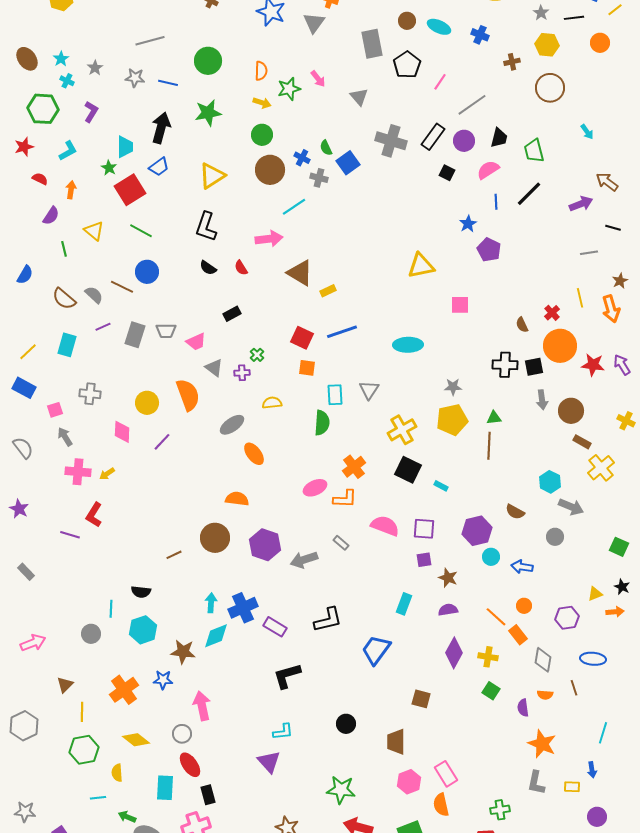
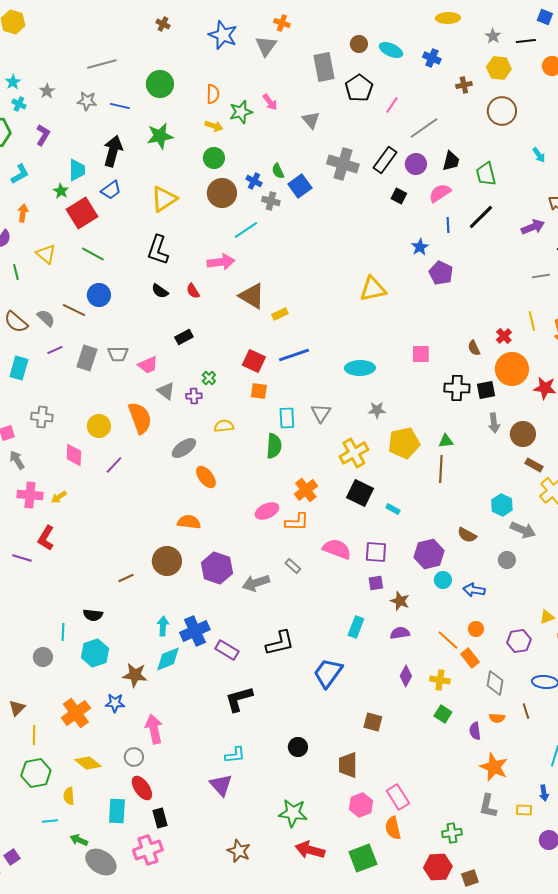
pink square: (460, 305) -> (421, 354), moved
gray star: (453, 387) -> (377, 410), moved
purple diamond: (454, 653) -> (406, 676), size x0.7

